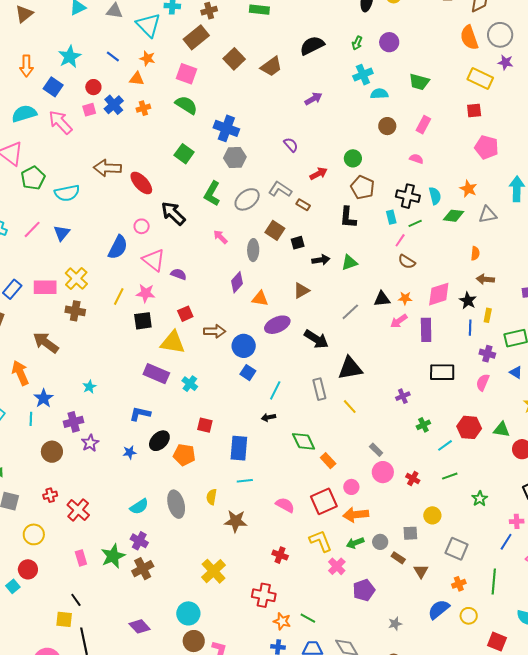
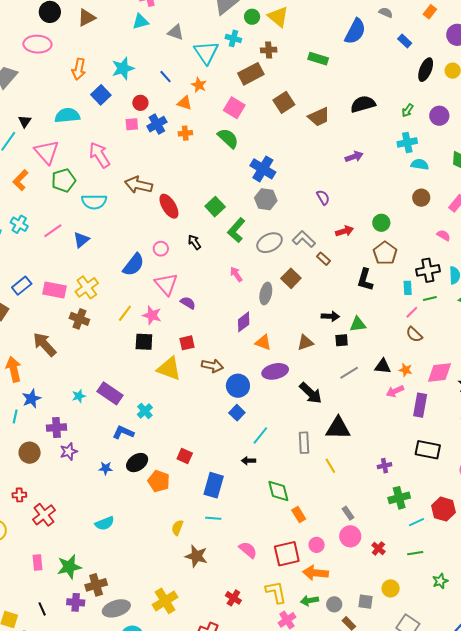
pink arrow: (60, 122) -> (100, 155), moved
green square: (184, 154) -> (215, 207), moved
black cross: (408, 196) -> (428, 270), turned -35
black arrow: (173, 213) -> (194, 242), size x0.6
black square: (298, 243) -> (342, 340), moved
purple rectangle: (156, 374) -> (110, 393), moved
cyan cross: (190, 384) -> (145, 411), moved
green cross: (423, 425) -> (399, 498), size x1.5
gray ellipse: (176, 504) -> (116, 608), moved, turned 76
purple cross: (139, 541) -> (76, 602), moved, turned -36
black line: (76, 600) -> (42, 609), moved

